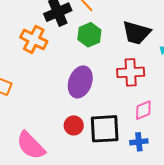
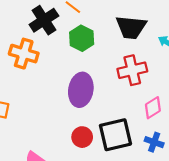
blue cross: (139, 142) -> (154, 142), turned 36

